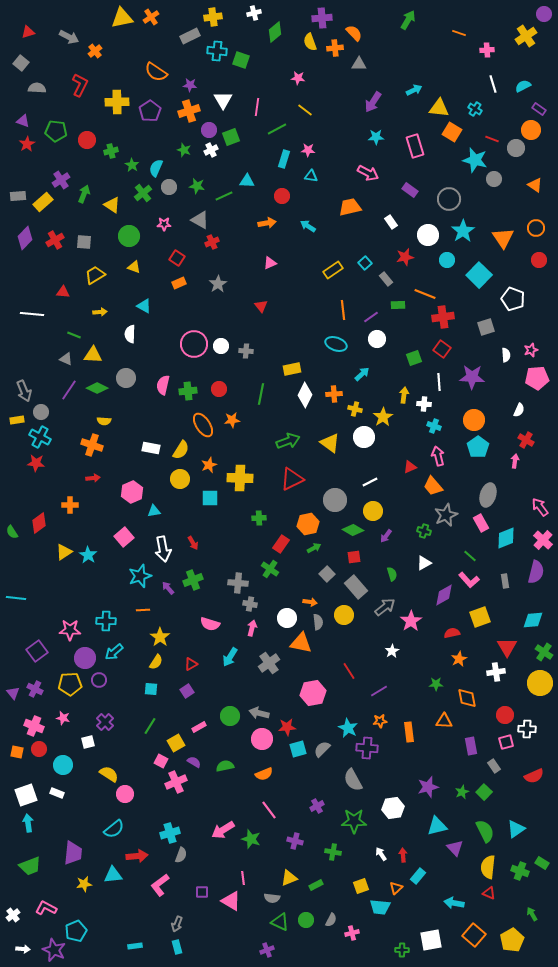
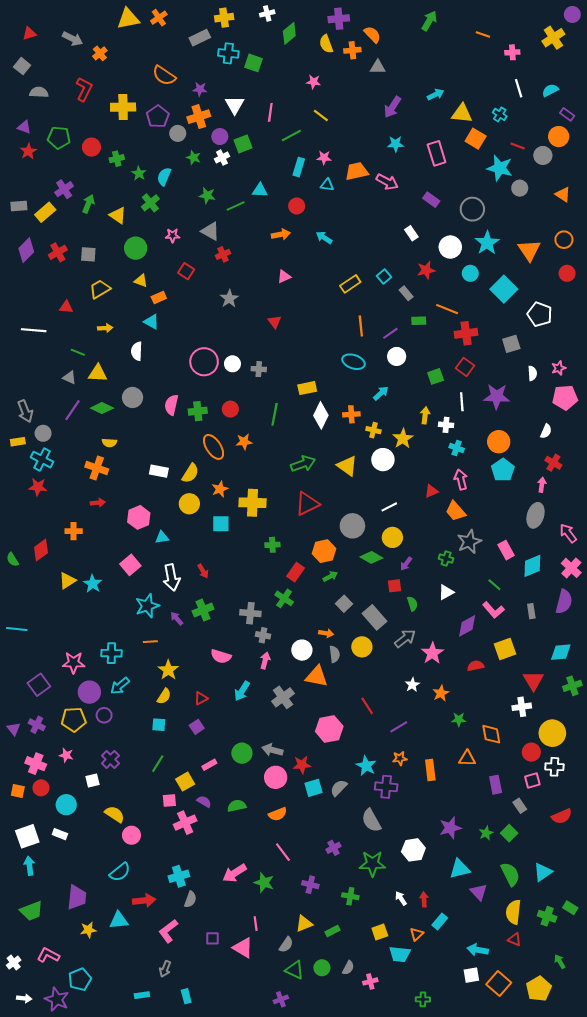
gray circle: (169, 187) -> (178, 133), moved
orange trapezoid: (350, 207) -> (357, 171), moved
orange rectangle: (179, 283) -> (159, 298), moved
gray ellipse: (488, 495) -> (536, 515), moved
red square: (354, 557) -> (395, 586), moved
green cross: (544, 652) -> (572, 686), turned 36
orange star: (459, 659) -> (441, 693), moved
yellow circle: (540, 683) -> (552, 733), moved
pink square: (161, 761) -> (169, 800), turned -32
gray semicircle: (272, 898) -> (286, 945), turned -63
gray arrow: (177, 924) -> (165, 969), moved
white square: (431, 940) -> (471, 975), moved, size x0.7

